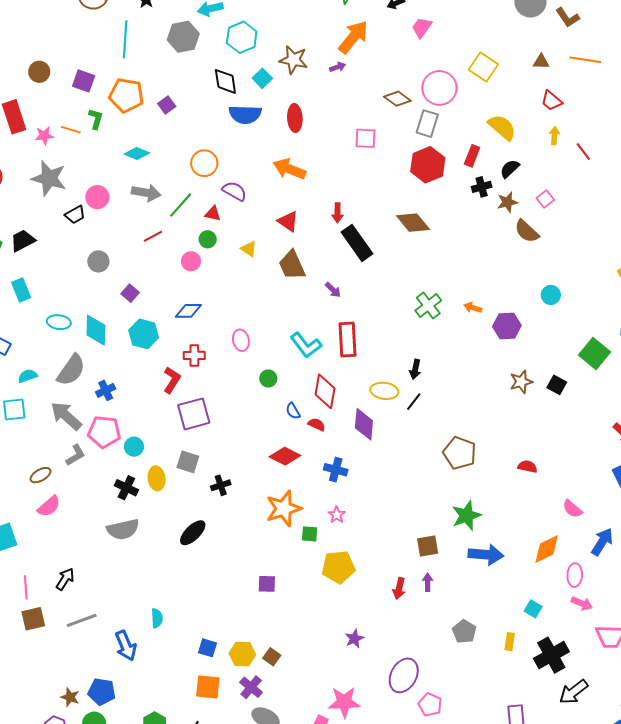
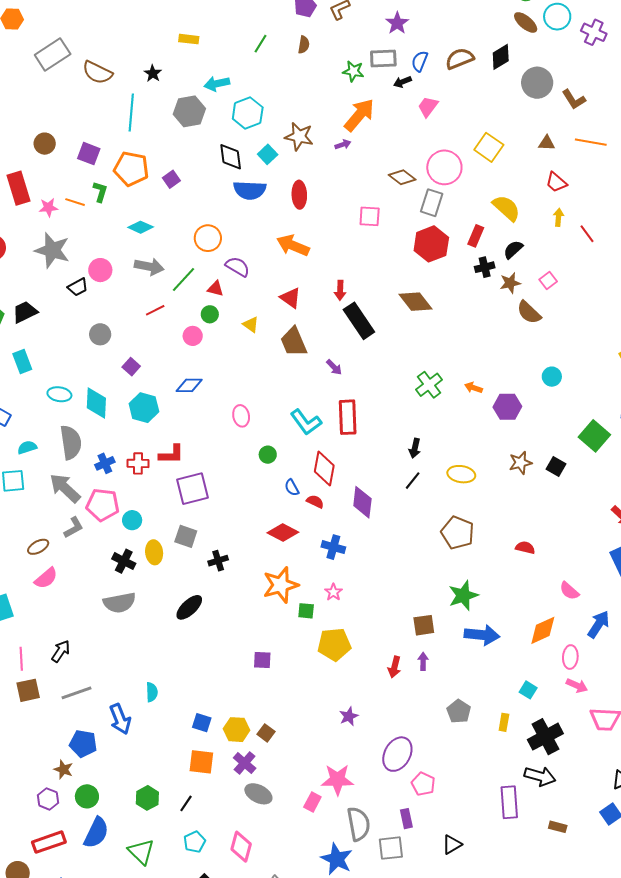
red cross: (194, 355) -> (138, 463), moved
gray semicircle: (71, 370) -> (71, 442), turned -44
red L-shape: (172, 380) -> (171, 454), turned 56
yellow ellipse: (384, 391) -> (461, 474), moved
blue pentagon: (102, 692) -> (83, 744), moved
black arrow: (574, 692) -> (540, 776), moved, turned -128

